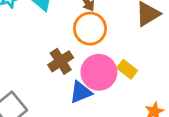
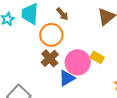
orange circle: (90, 29) -> (51, 35), moved

